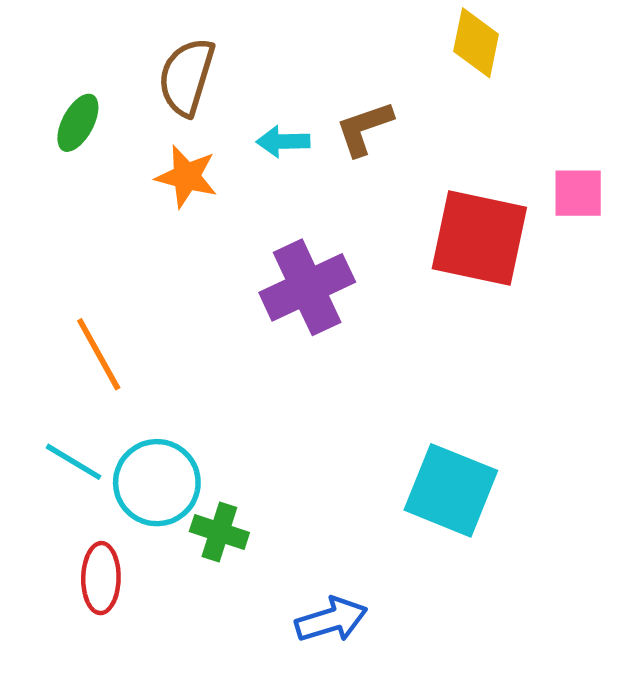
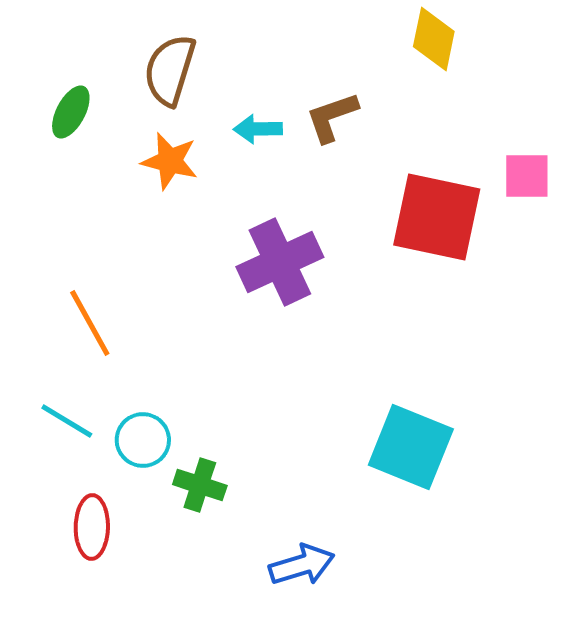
cyan circle: (157, 483) -> (143, 440), size x0.7

